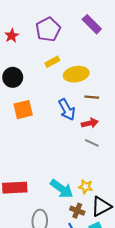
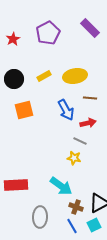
yellow rectangle: (52, 62) -> (44, 76), moved
gray line: (92, 143) -> (80, 141), moved
yellow star: (86, 187) -> (74, 158), moved

